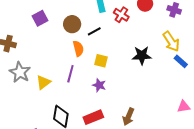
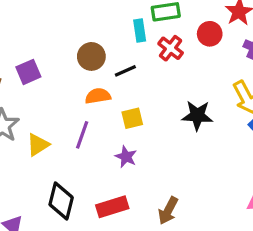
purple square: (40, 18) -> (28, 72), moved
orange semicircle: (78, 49) -> (98, 96), turned -91
yellow square: (101, 61) -> (132, 118), turned -32

